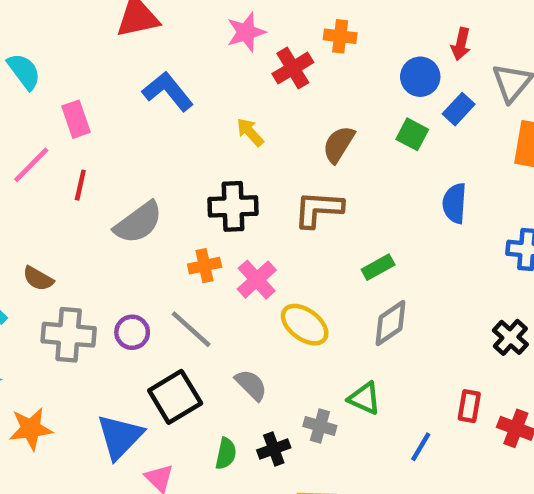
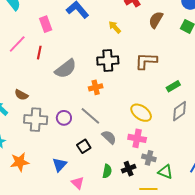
pink rectangle: (76, 119) -> (46, 24), moved
brown semicircle: (339, 144) -> (156, 20), moved
pink cross: (257, 280) -> (137, 138), moved, turned -36
gray semicircle: (251, 385) -> (109, 137), moved
black square: (175, 397) -> (84, 146), size x0.6
green triangle: (364, 398) -> (165, 172), moved
blue triangle: (120, 437) -> (60, 165), size x0.7

